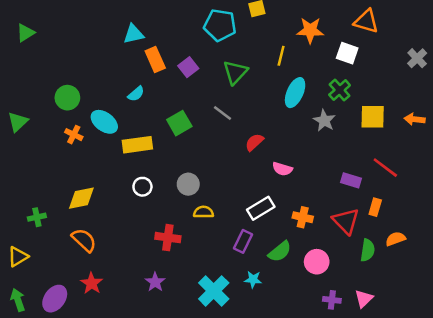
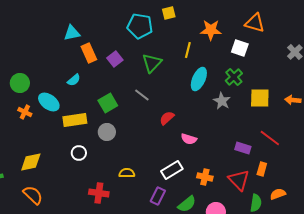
gray circle: (188, 184) -> (107, 132), moved

